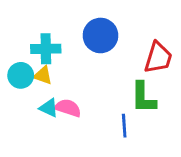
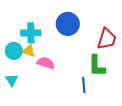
cyan triangle: (49, 108) -> (12, 80), moved, turned 32
pink semicircle: (68, 108) -> (46, 63), moved

